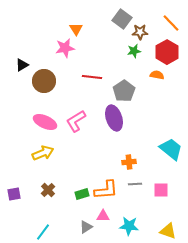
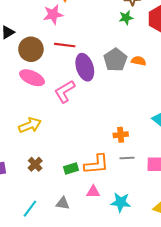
orange semicircle: (157, 75) -> (139, 61), moved
red line: (92, 77) -> (65, 45), moved
purple ellipse: (114, 118) -> (85, 67), moved
pink ellipse: (45, 122) -> (32, 78), moved
gray triangle: (86, 227) -> (63, 203), moved, turned 40

